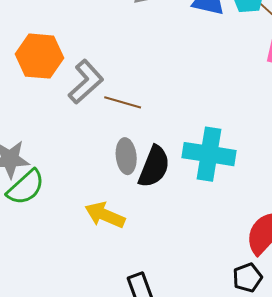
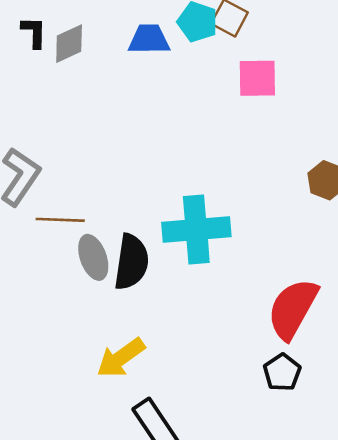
brown line: (123, 102) -> (60, 220), moved
yellow arrow: (105, 215) -> (121, 358), moved, turned -45

